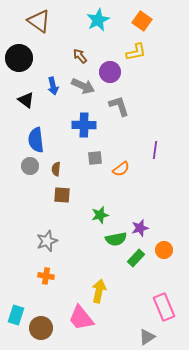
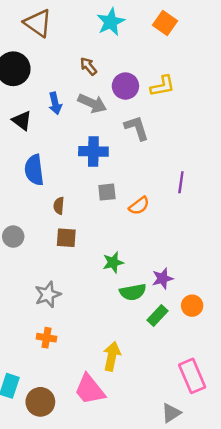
yellow L-shape: (136, 52) -> (162, 86), moved
gray circle: (30, 166) -> (13, 237), moved

